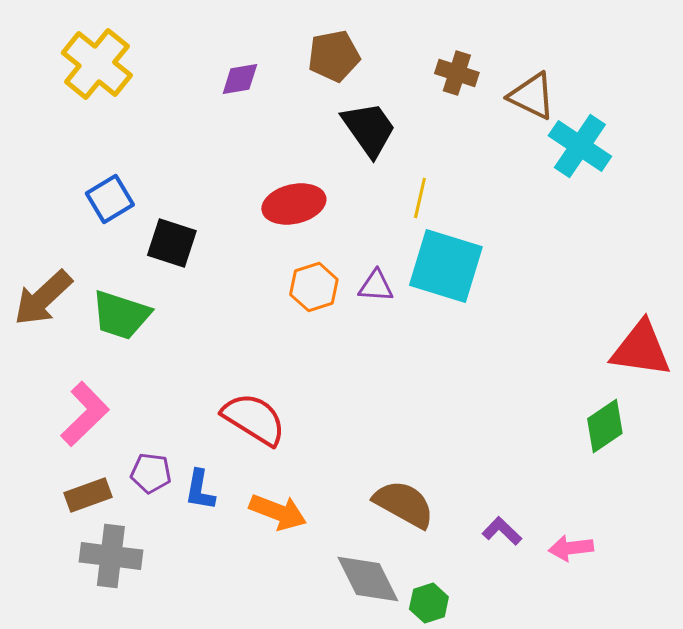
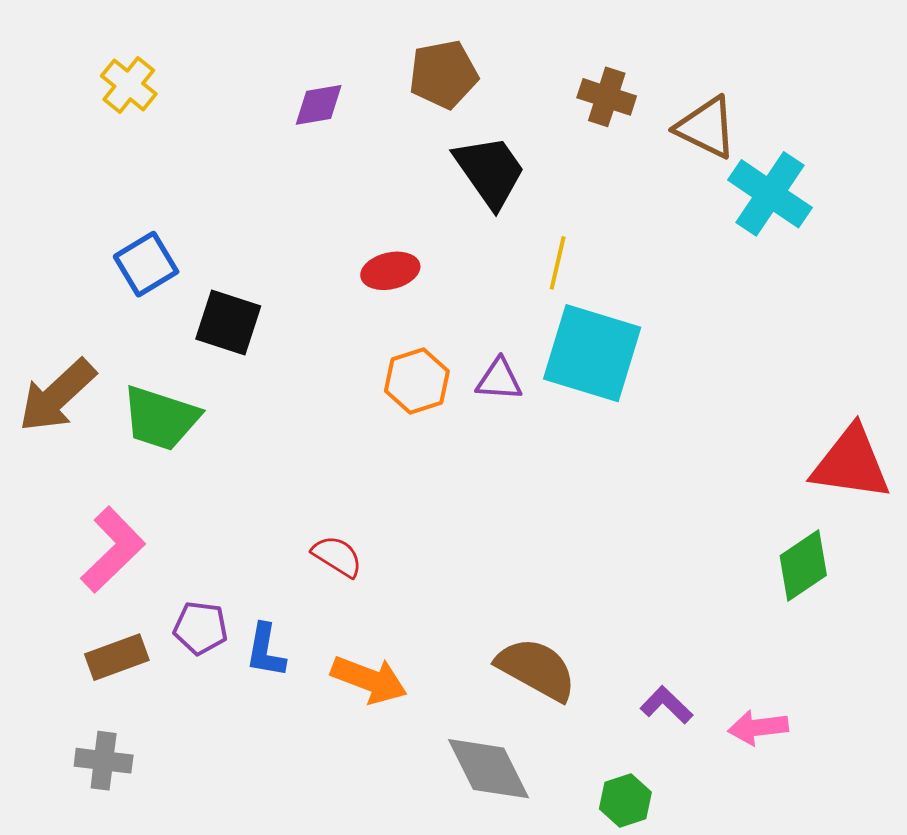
yellow cross: (97, 64) -> (129, 85), size x0.6
red ellipse: (294, 204) -> (390, 271), size x0.7
red semicircle: (254, 419) -> (337, 556), size x0.6
gray cross: (111, 556) -> (104, 761), moved, size x0.7
green hexagon: (429, 603) -> (625, 801), moved

